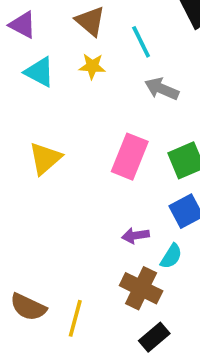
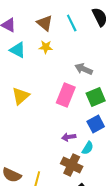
cyan line: (141, 42) -> (72, 23), moved
gray arrow: (162, 89) -> (84, 69), moved

